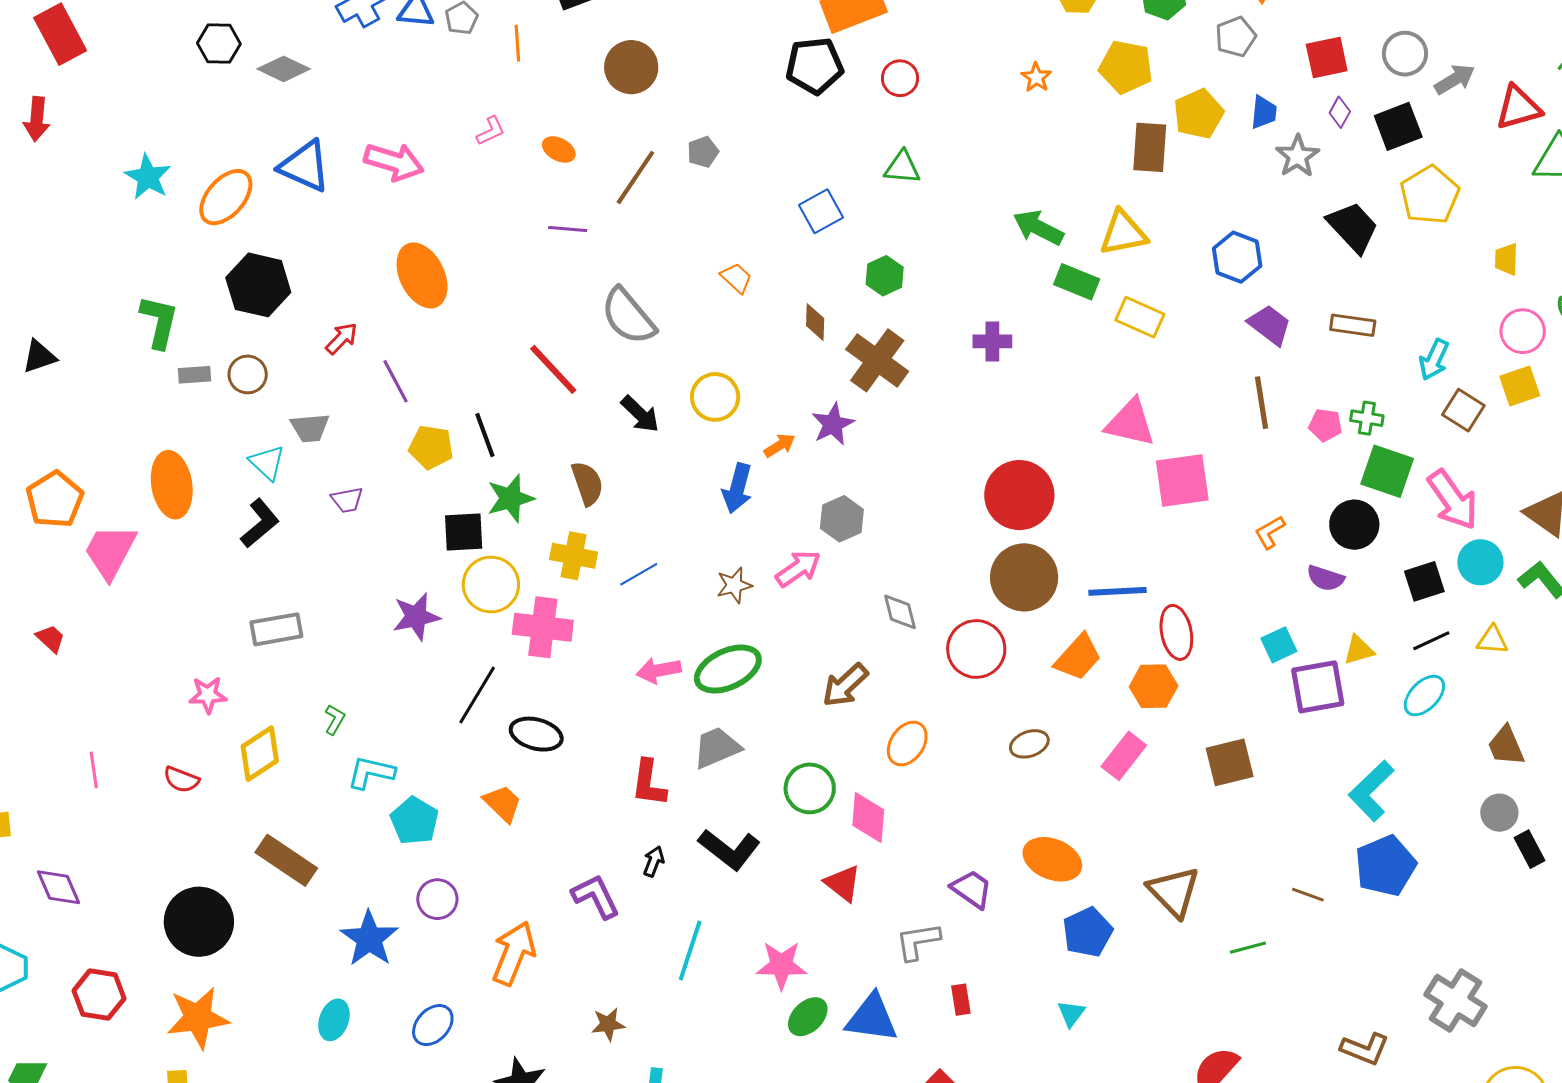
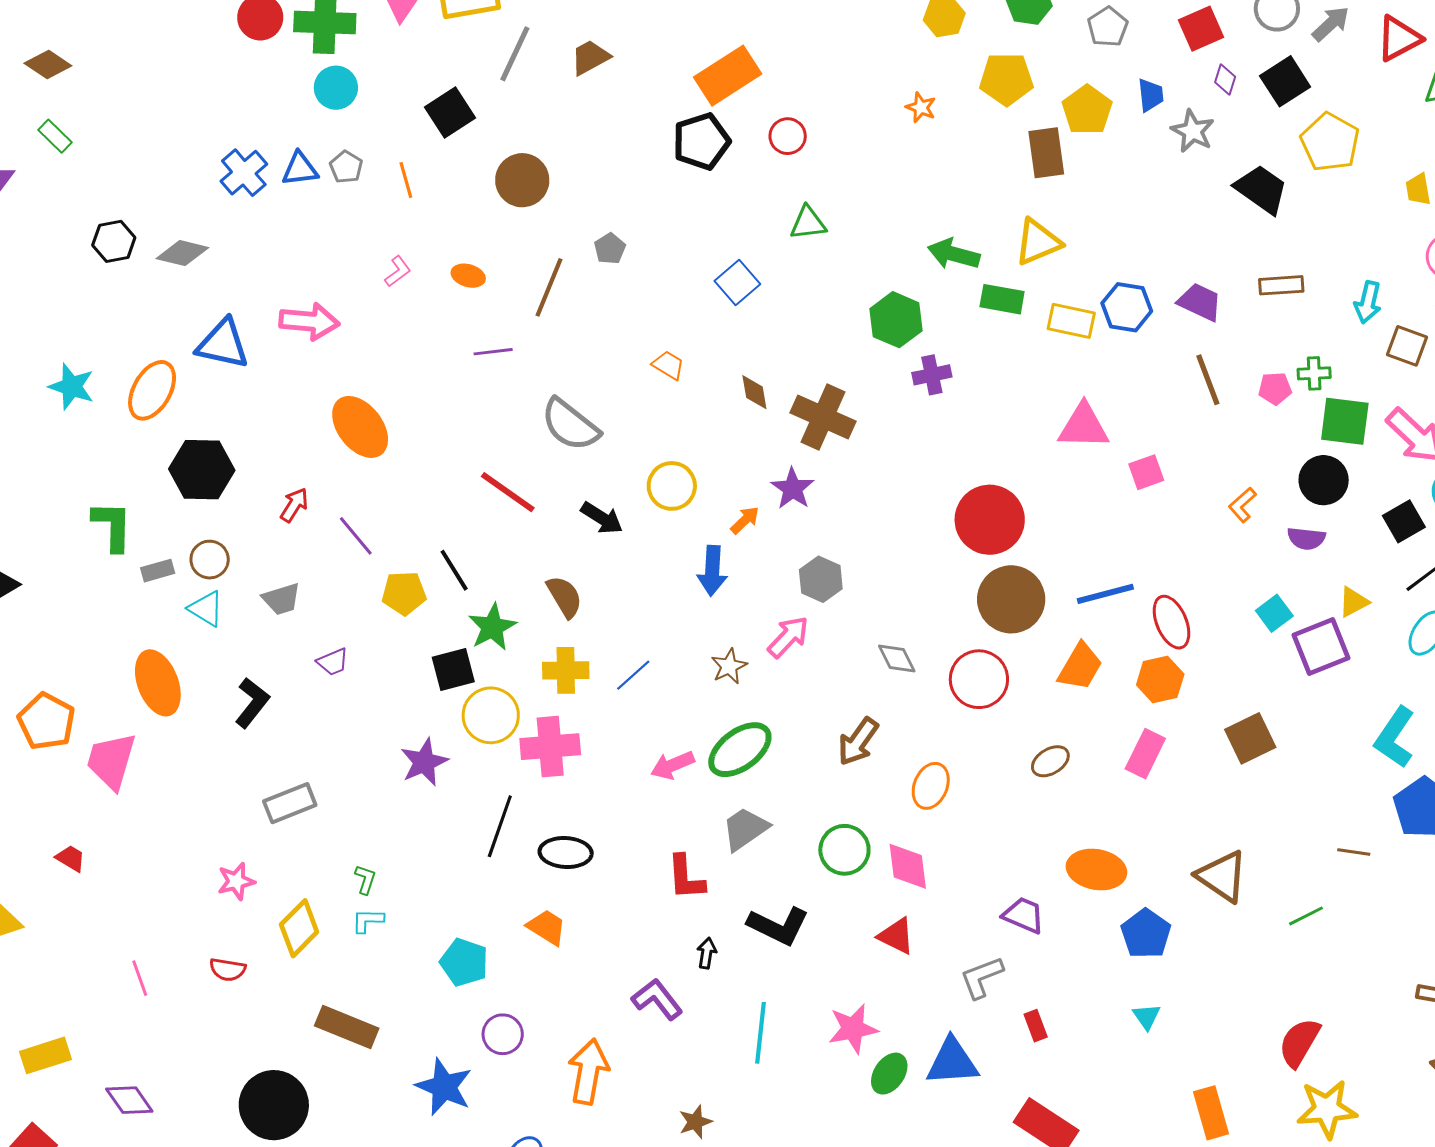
blue hexagon: (1237, 257) -> (1127, 307), moved
green hexagon: (885, 276) -> (896, 320), moved, size x1.4
cyan triangle: (267, 463) -> (206, 609), moved
pink square: (1182, 481) -> (1146, 472), size x0.6
cyan L-shape: (371, 772) -> (368, 921), moved, size x0.7

